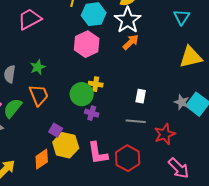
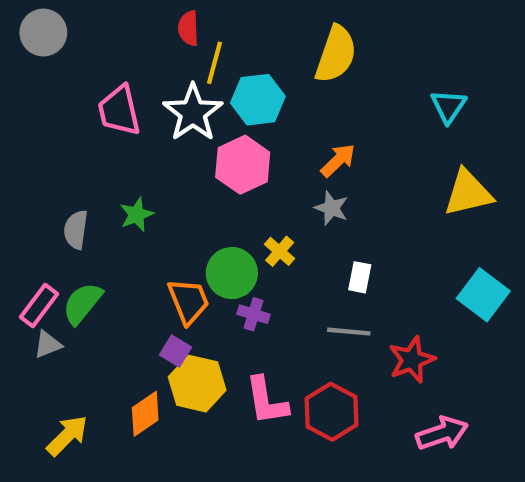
pink trapezoid: (30, 19) -> (119, 111), turned -75
white star: (128, 20) -> (193, 113), moved
yellow cross: (96, 84) -> (280, 251), moved, turned 32
orange trapezoid: (39, 95) -> (189, 301), moved
gray star: (182, 102) -> (332, 208), moved
pink arrow: (179, 168) -> (442, 433), turned -65

